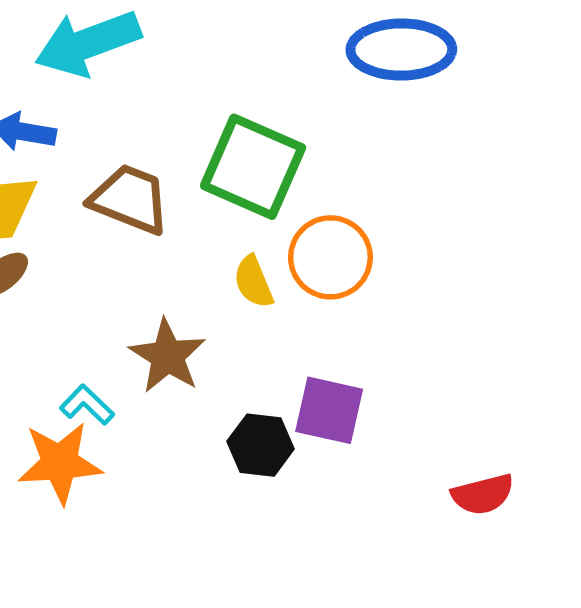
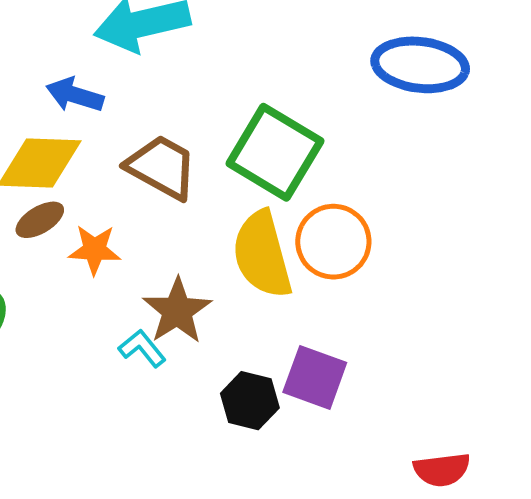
yellow semicircle: (253, 282) -> (262, 255), size x1.8
cyan L-shape: (87, 405) -> (142, 348), moved
orange star: (60, 463) -> (94, 250), moved, size x0.7

